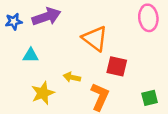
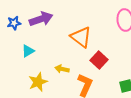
cyan triangle: (31, 55) -> (28, 51), turned -32
red square: (117, 66) -> (99, 60), turned 30

